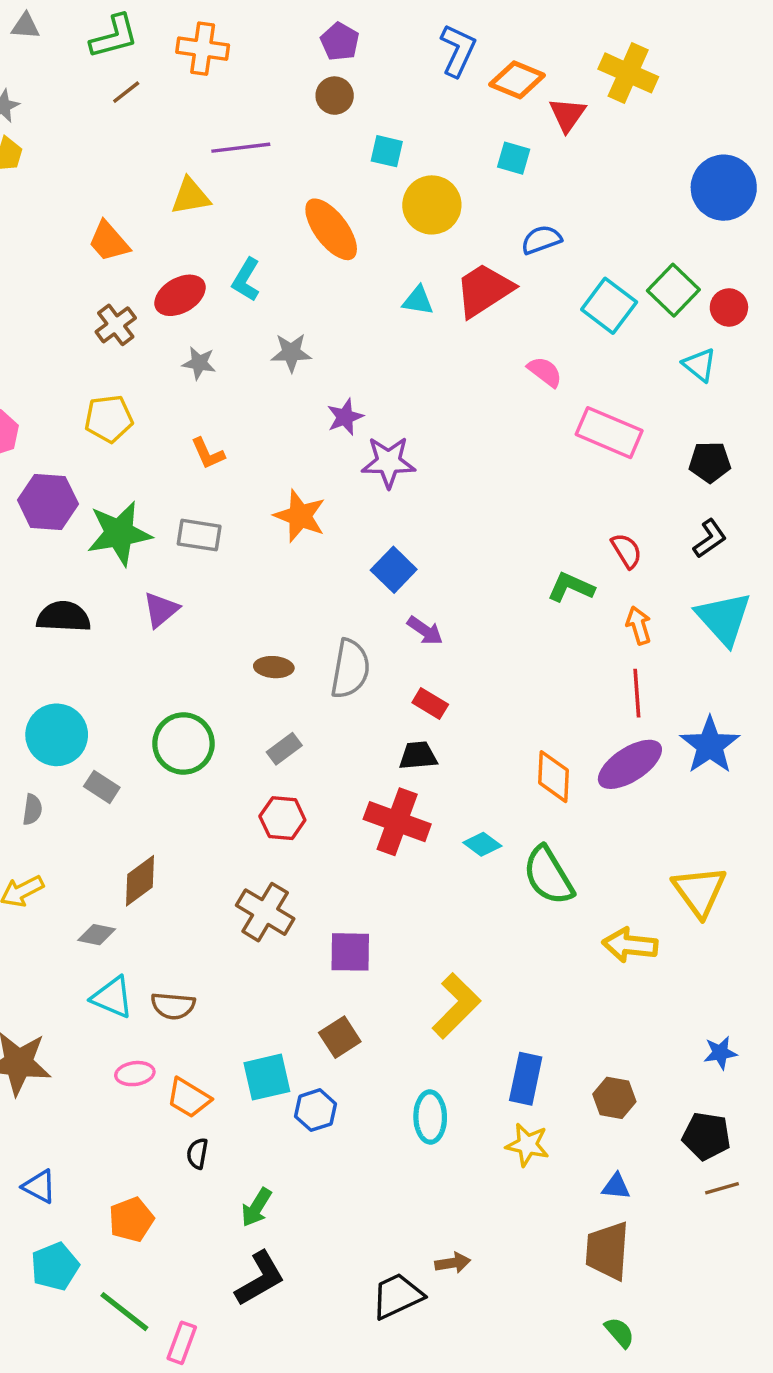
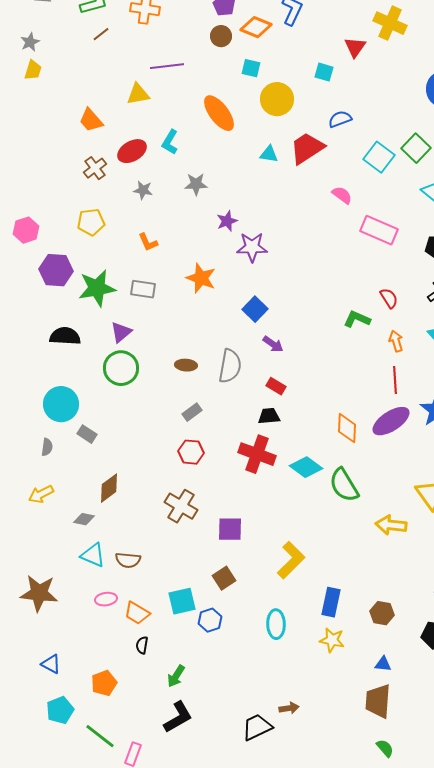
orange diamond: (517, 80) -> (256, 27), moved
green circle: (183, 744) -> (121, 368), moved
cyan diamond: (482, 844) -> (306, 467), size x1.5

